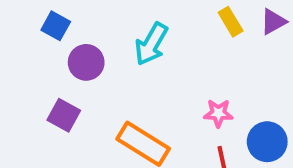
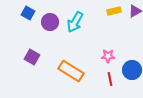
yellow rectangle: (231, 22) -> (114, 11), turned -72
purple circle: (86, 62) -> (50, 22), moved

